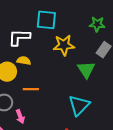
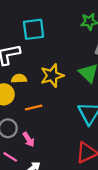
yellow star: (64, 45) -> (52, 76), moved

